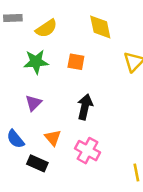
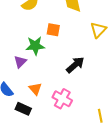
green star: (36, 62) -> (35, 46), moved
black arrow: (85, 107) -> (75, 65), moved, turned 36

